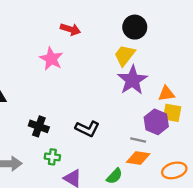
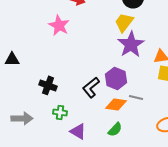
purple hexagon: (156, 122) -> (116, 78), moved
black L-shape: (87, 129) -> (91, 87), turned 115
orange diamond: (138, 158) -> (116, 104), moved

